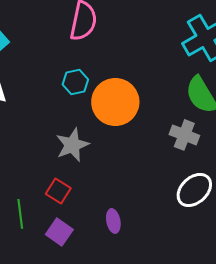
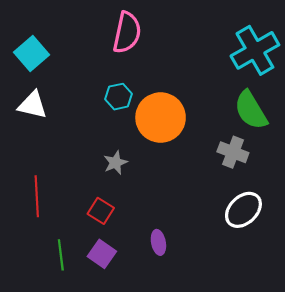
gray star: (72, 145) -> (115, 163), size x0.7
green line: (20, 214) -> (61, 255), moved

